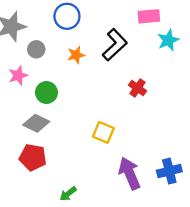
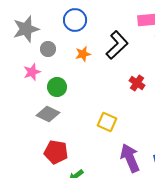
red pentagon: (33, 157) -> (56, 152), moved

